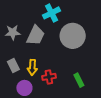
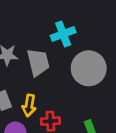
gray trapezoid: (36, 35) -> (38, 62), turned -45

